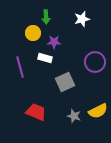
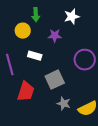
purple star: (54, 42) -> (55, 36), moved
red trapezoid: (36, 112) -> (26, 92), moved, turned 85
gray star: (74, 116) -> (64, 104), moved

